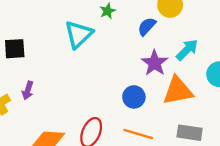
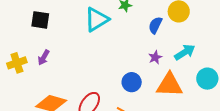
blue semicircle: (147, 26) -> (155, 25), turned -30
purple star: (155, 63) -> (155, 57), size x0.6

